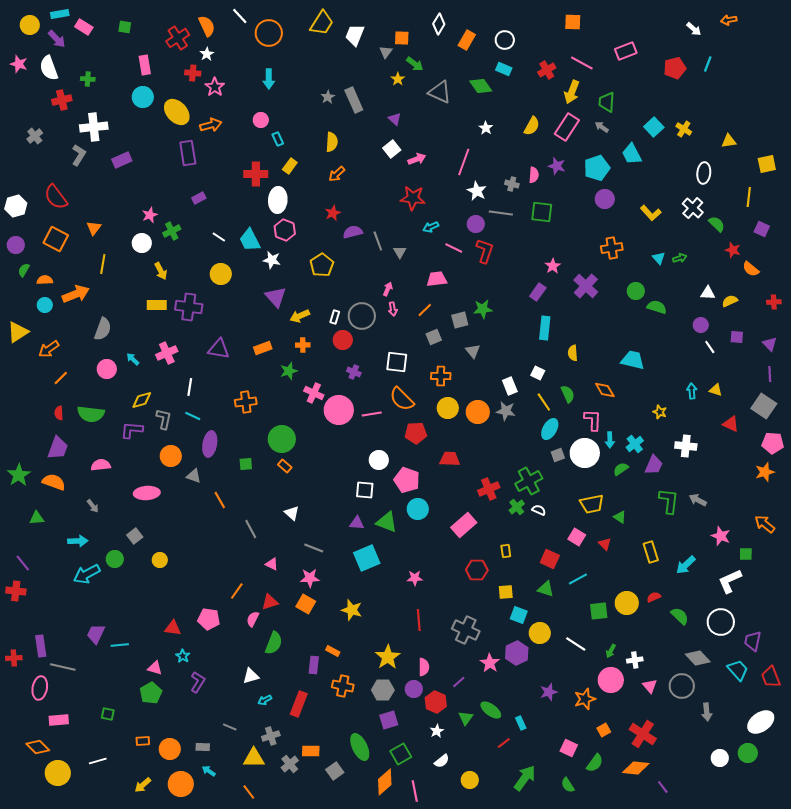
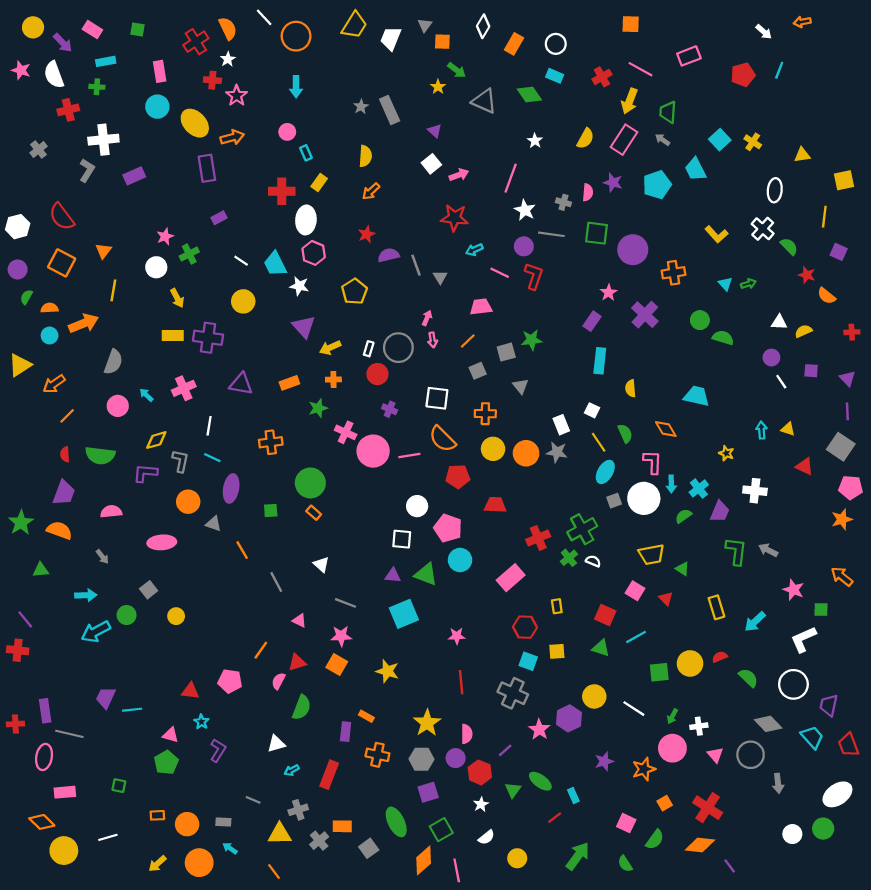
cyan rectangle: (60, 14) -> (106, 61), moved
gray triangle: (386, 52) -> (425, 25), moved
purple circle: (605, 199) -> (633, 250), moved, size x1.4
cyan square: (519, 615) -> (528, 661), moved

